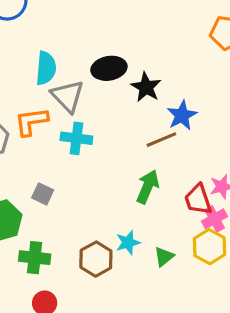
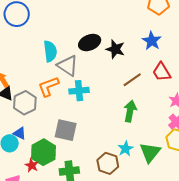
blue star: (182, 115) -> (152, 41), moved
gray square: (43, 194) -> (66, 130), size x1.6
red trapezoid: (198, 199) -> (162, 72), moved
green triangle: (164, 257) -> (150, 152), size x1.6

